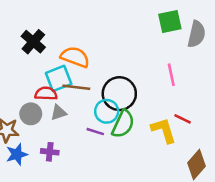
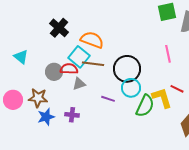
cyan square: (59, 78) -> (79, 57), turned -30
cyan circle: (107, 111) -> (131, 88), moved
gray circle: (31, 114) -> (54, 72), moved
green semicircle: (123, 124) -> (145, 106), moved

